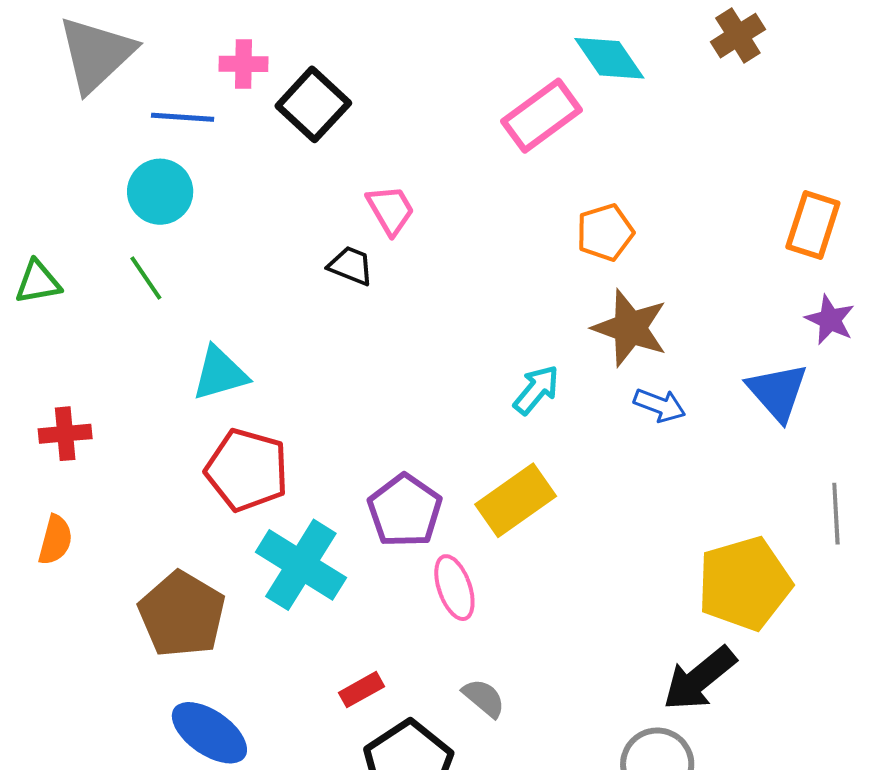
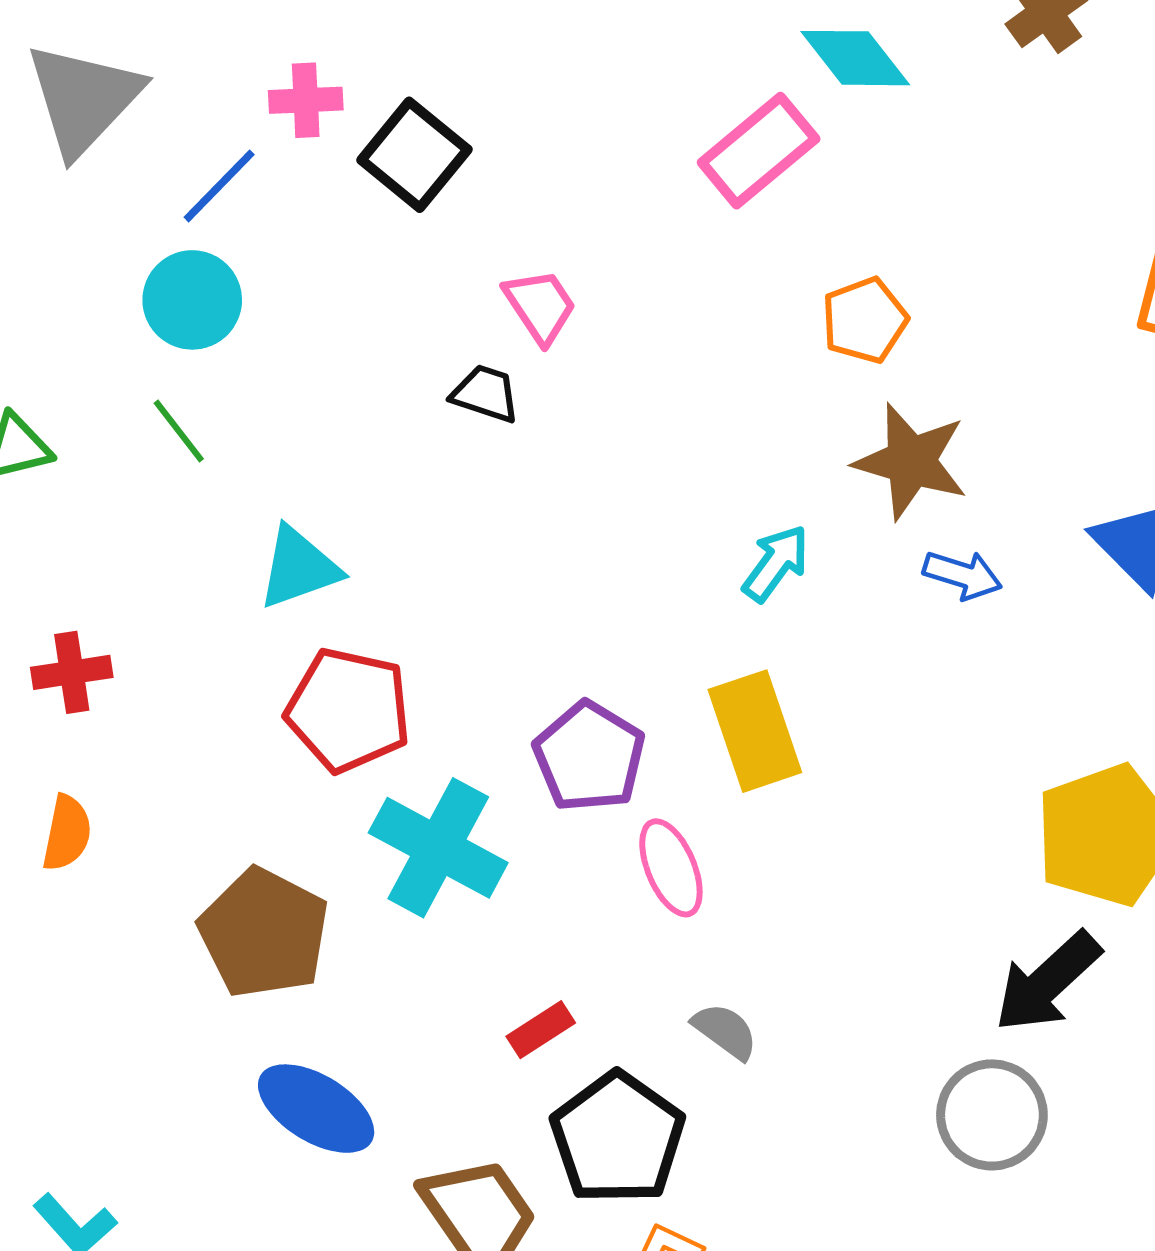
blue line: (183, 117) -> (219, 186), turned -46
yellow rectangle: (516, 500) -> (755, 731), turned -70

